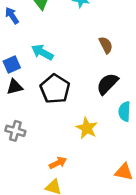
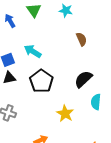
brown semicircle: (106, 45) -> (81, 39), moved

